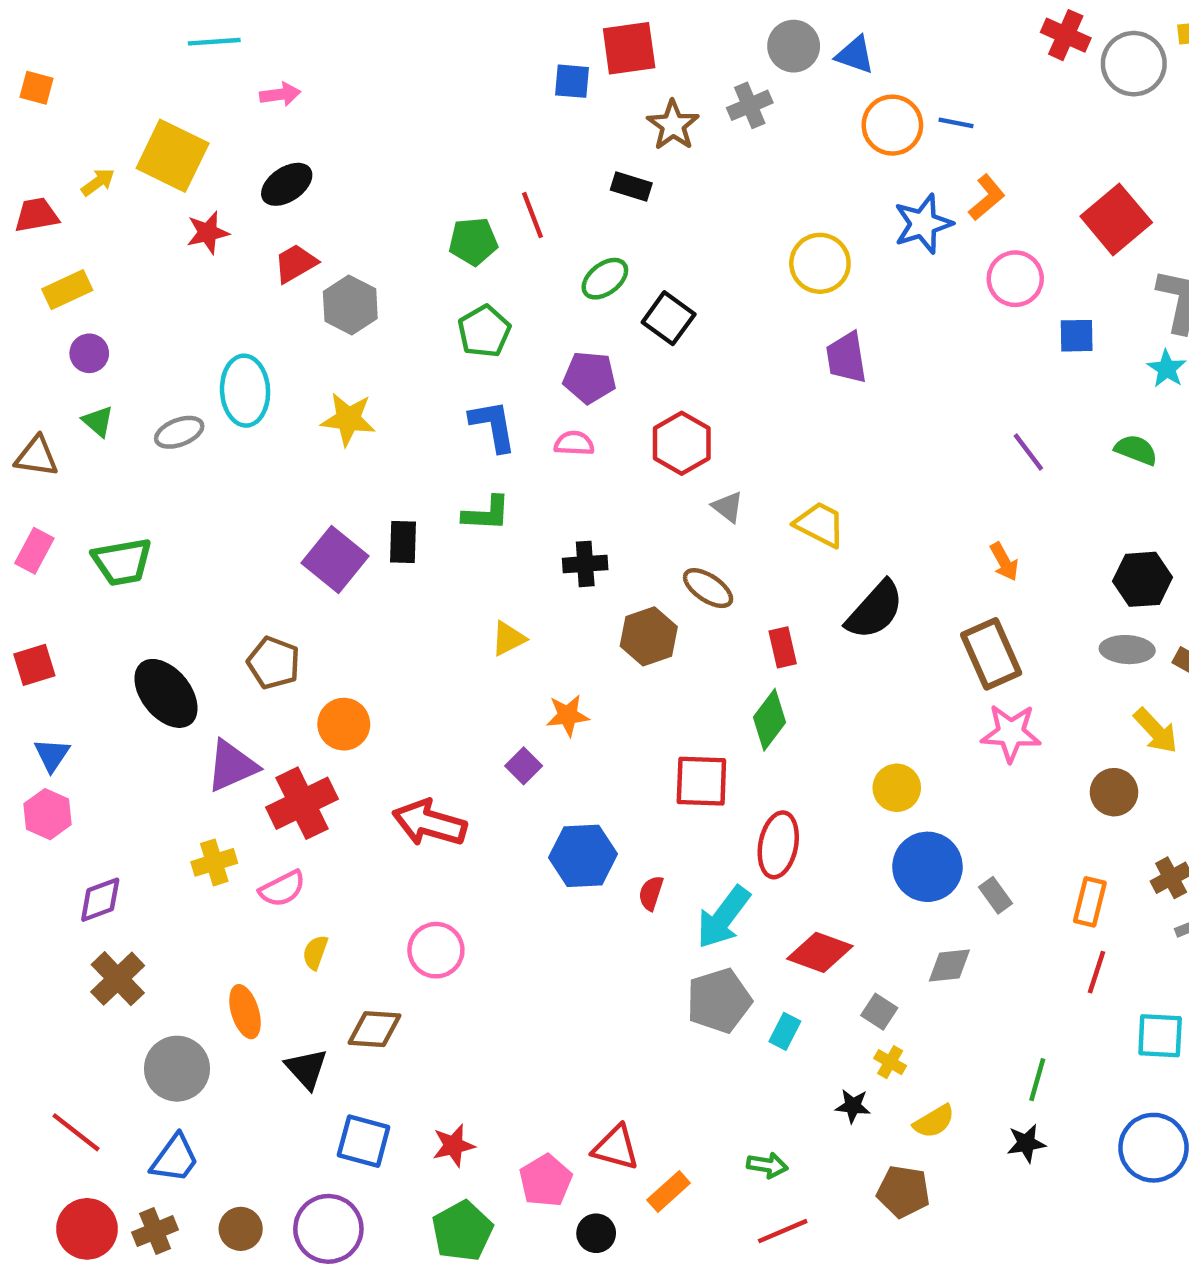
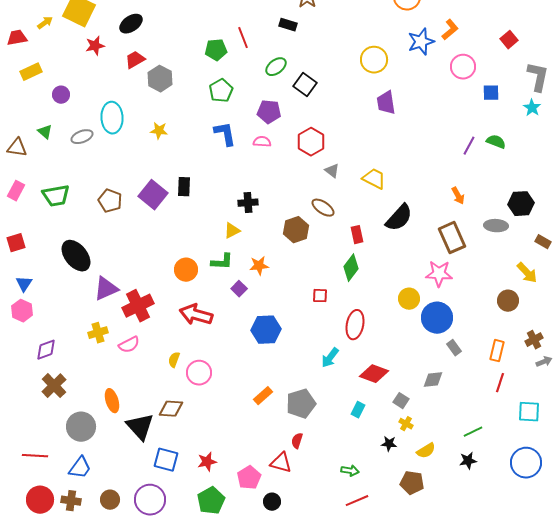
red square: (1116, 219) -> (509, 40), size x0.6
purple circle: (89, 353) -> (61, 95), moved
yellow star: (348, 419) -> (159, 131), size x0.7
green semicircle: (1136, 450) -> (496, 142), moved
purple line: (1028, 452) -> (469, 146), turned 66
green L-shape: (486, 513) -> (222, 262), moved
black cross: (585, 564) -> (248, 203), moved
gray ellipse: (1127, 650) -> (496, 226), moved
brown pentagon: (274, 663) -> (110, 201), moved
orange circle: (344, 724) -> (186, 270), moved
pink star: (1011, 733) -> (439, 274), moved
red square: (701, 781) -> (320, 296), size x0.6
blue circle: (927, 867) -> (437, 318), moved
red semicircle: (651, 893) -> (297, 441), moved
cyan arrow: (723, 917) -> (330, 358), size x0.7
yellow semicircle: (315, 952) -> (174, 360), moved
gray pentagon: (719, 1001) -> (301, 404), moved
black triangle: (306, 1069) -> (140, 427), size x1.4
green line: (1037, 1080) -> (473, 432), turned 48
red line: (76, 1132) -> (35, 456), turned -35
orange rectangle: (669, 1192) -> (263, 396), moved
brown cross: (155, 1231) -> (71, 501), turned 30

